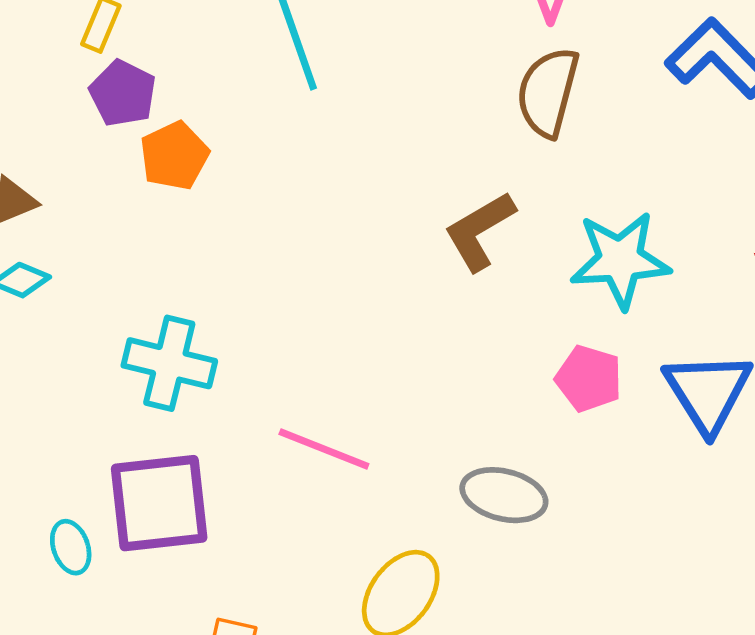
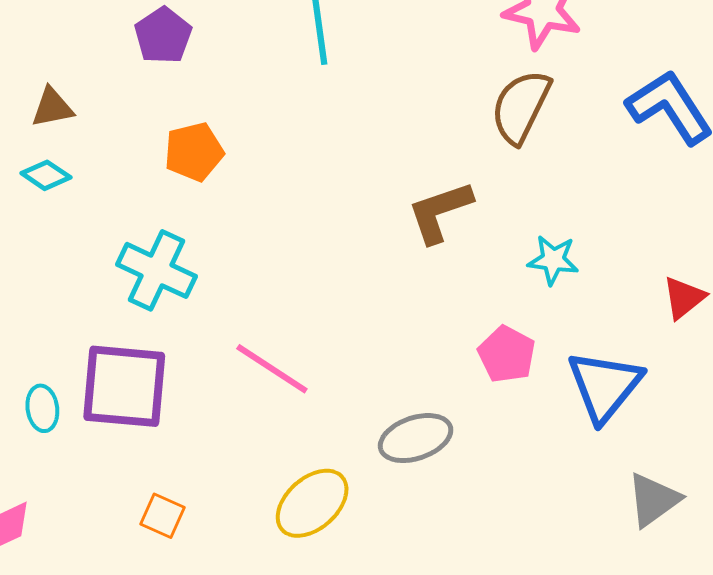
orange pentagon: (174, 156) -> (194, 152), moved
cyan star: (620, 260) -> (553, 260), size x0.6
gray ellipse: (504, 495) -> (416, 438), turned -44

